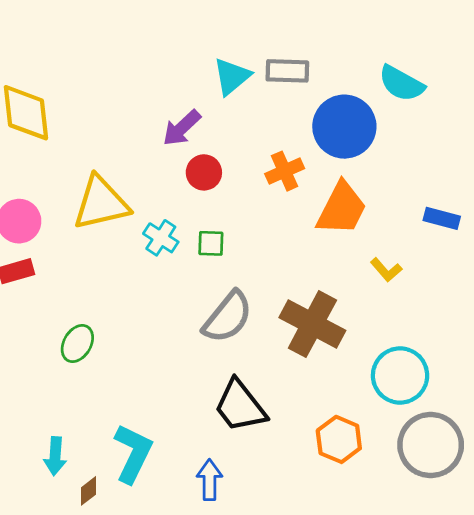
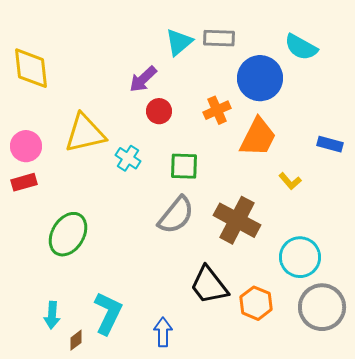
green square: (211, 243) -> (184, 166), moved, size x1.4
green ellipse: (77, 344) -> (68, 234), size x1.6
black trapezoid: (240, 406) -> (209, 285), moved

